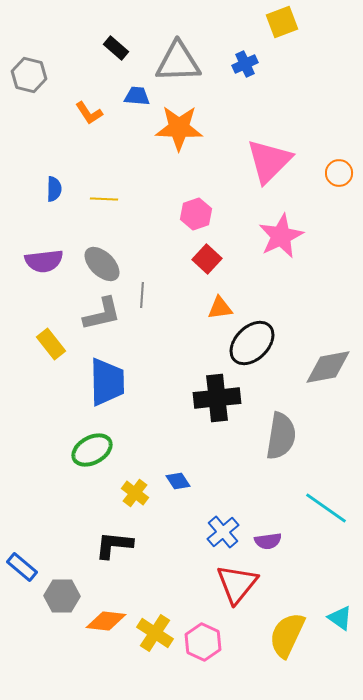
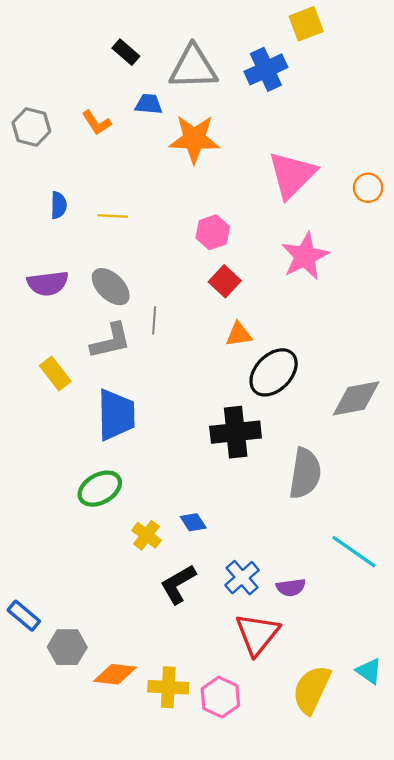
blue cross: (245, 64) -> (266, 69), size x1.5
gray hexagon: (29, 75) -> (31, 127), moved
black L-shape: (114, 545) -> (178, 584), moved, turned -36
yellow cross: (155, 633) -> (168, 687), turned -30

